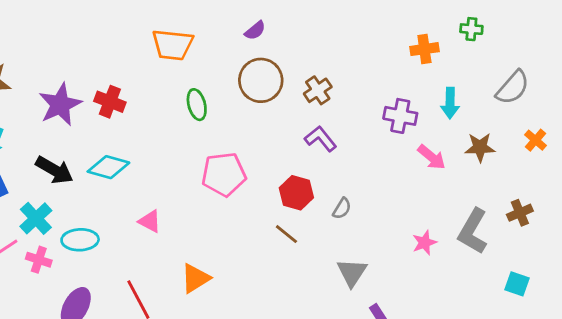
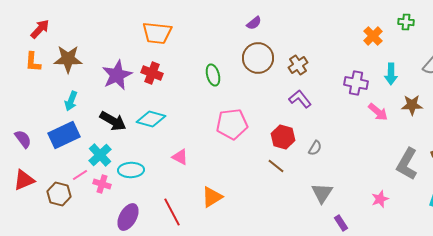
orange trapezoid: (173, 45) -> (157, 33), moved
orange cross: (424, 49) -> (373, 36), turned -36
pink star: (424, 243) -> (380, 199), moved

